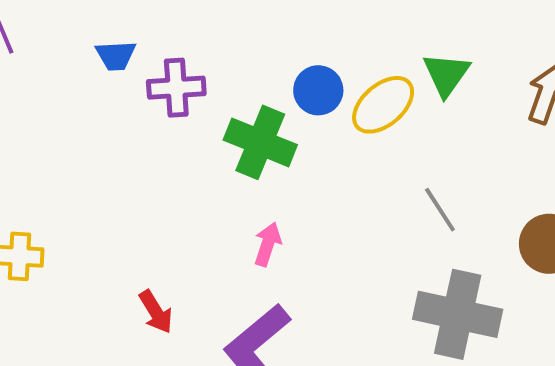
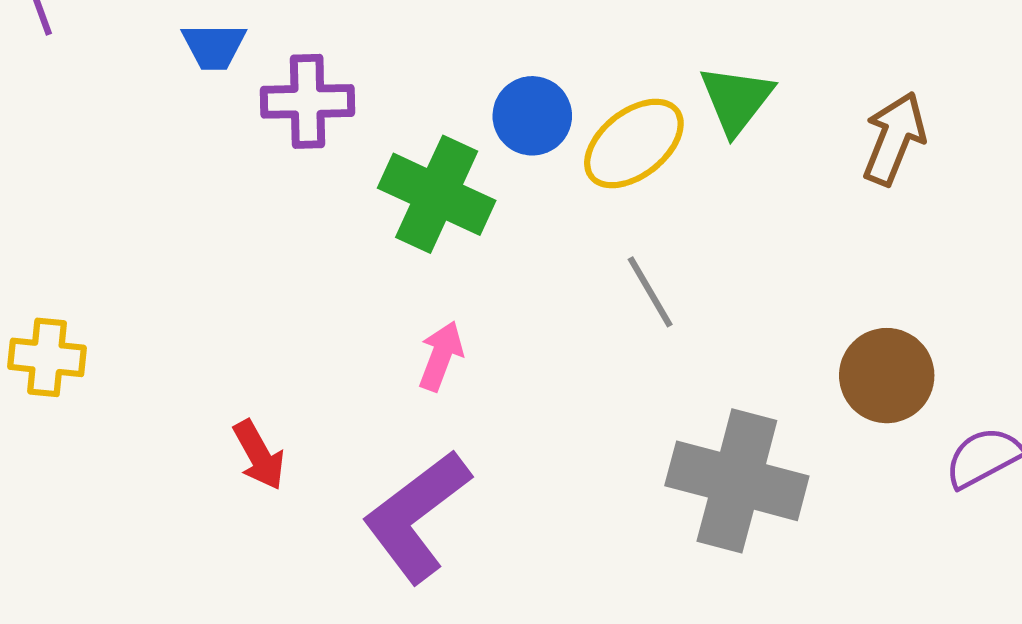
gray line: (440, 210) -> (650, 292), moved

